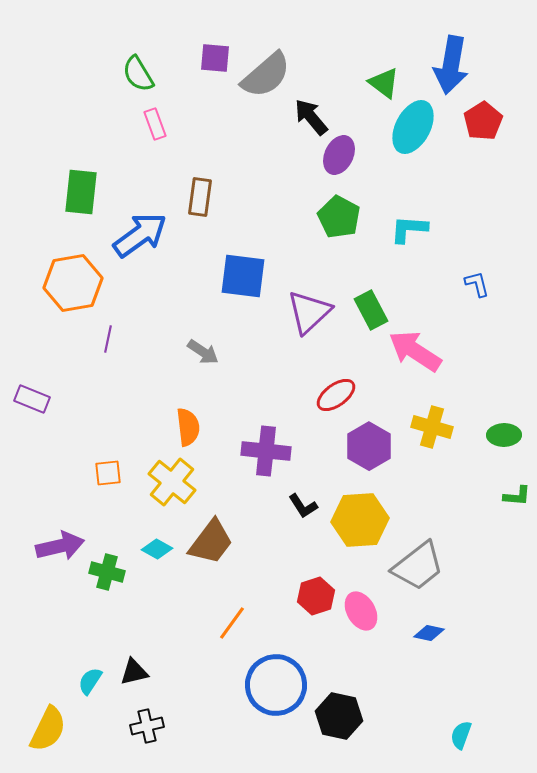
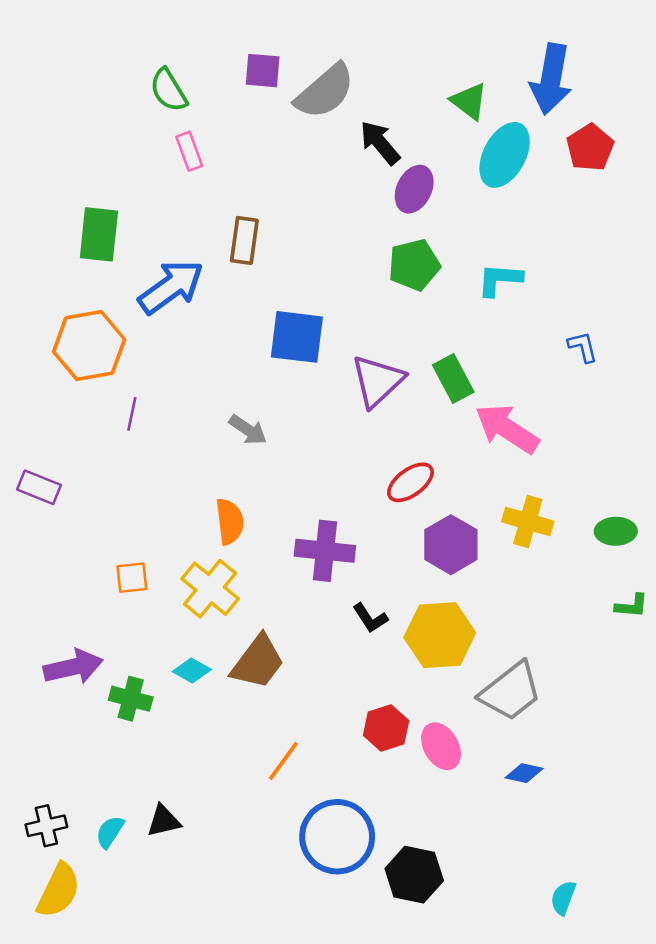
green pentagon: (339, 217) -> (414, 265), turned 30
black cross: (147, 726) -> (46, 826), moved

